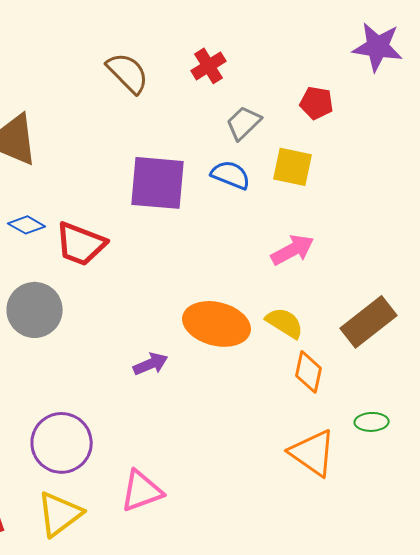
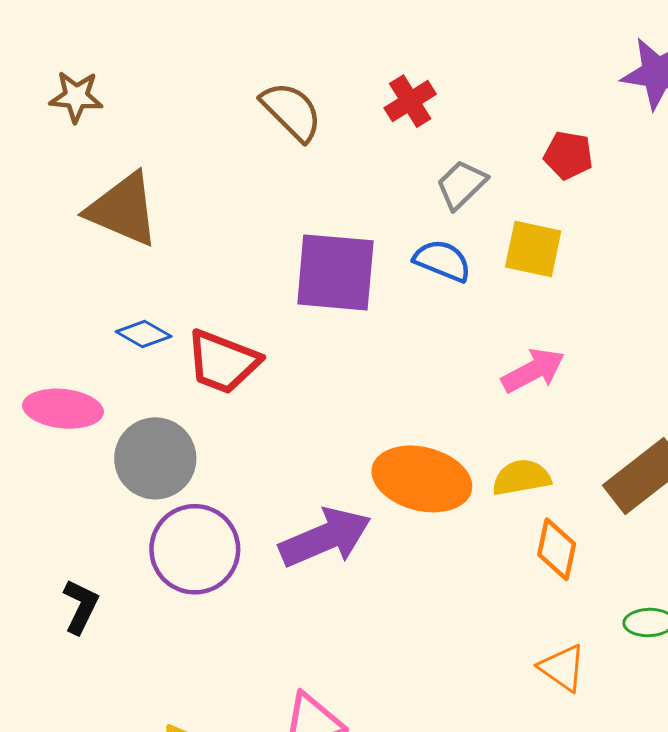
yellow semicircle: (285, 323) -> (521, 477), turned -42
purple arrow: (151, 364) -> (325, 538), size x1.8
purple circle: (62, 443) -> (195, 549), moved
orange triangle: (313, 453) -> (562, 668), size x0.7

